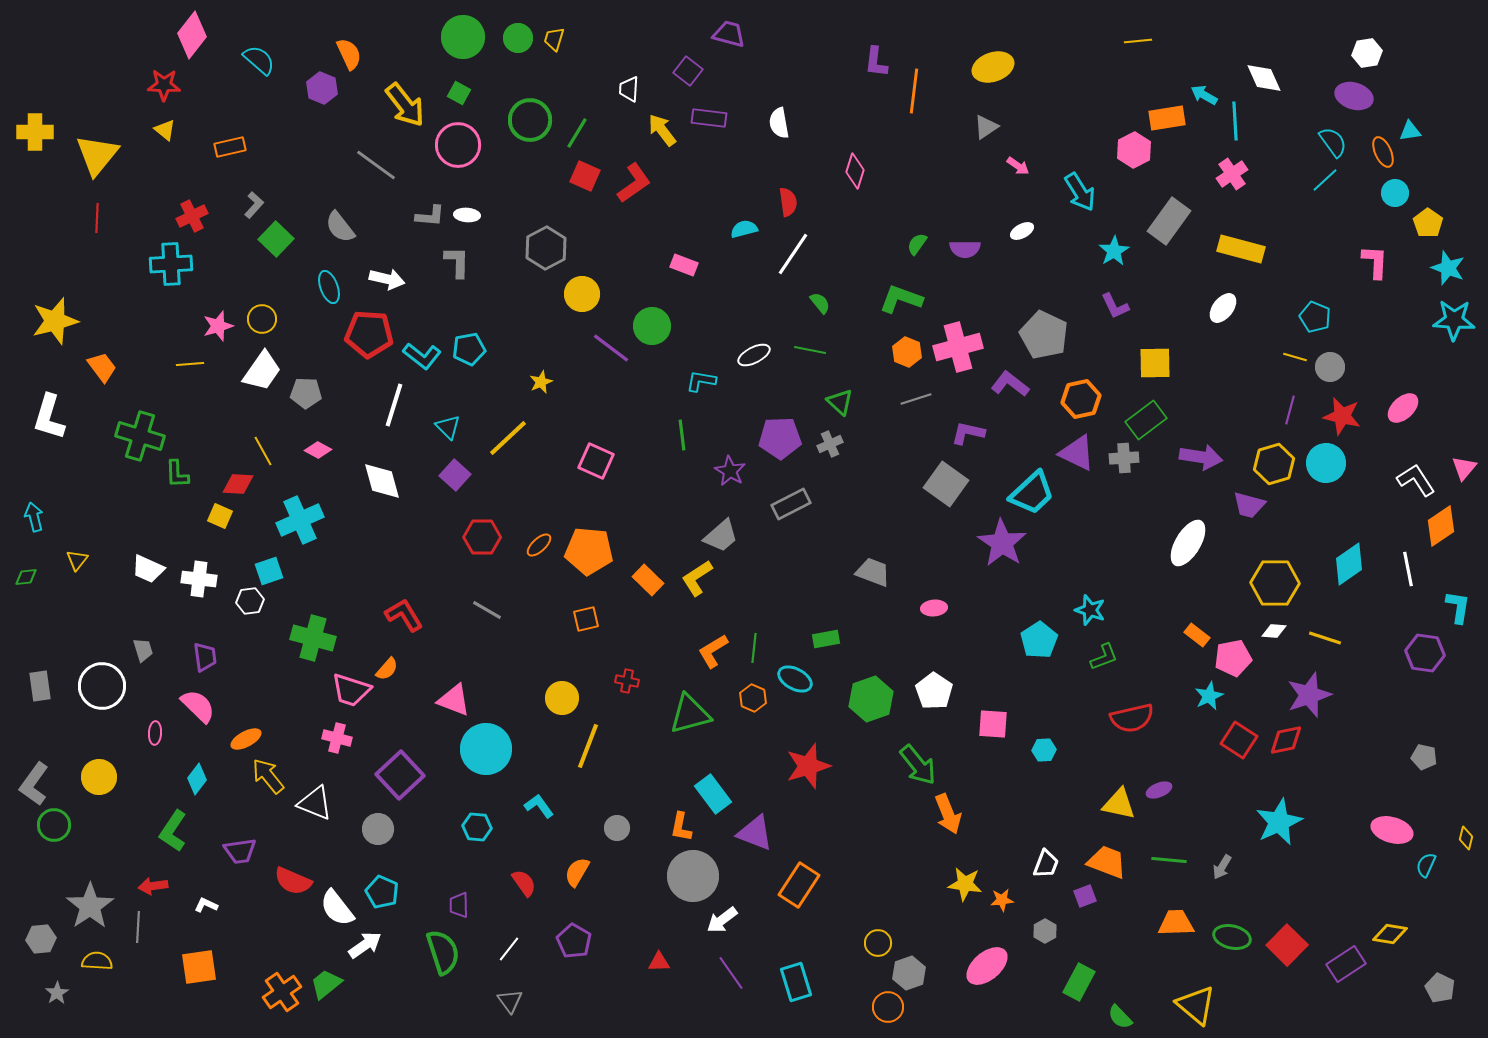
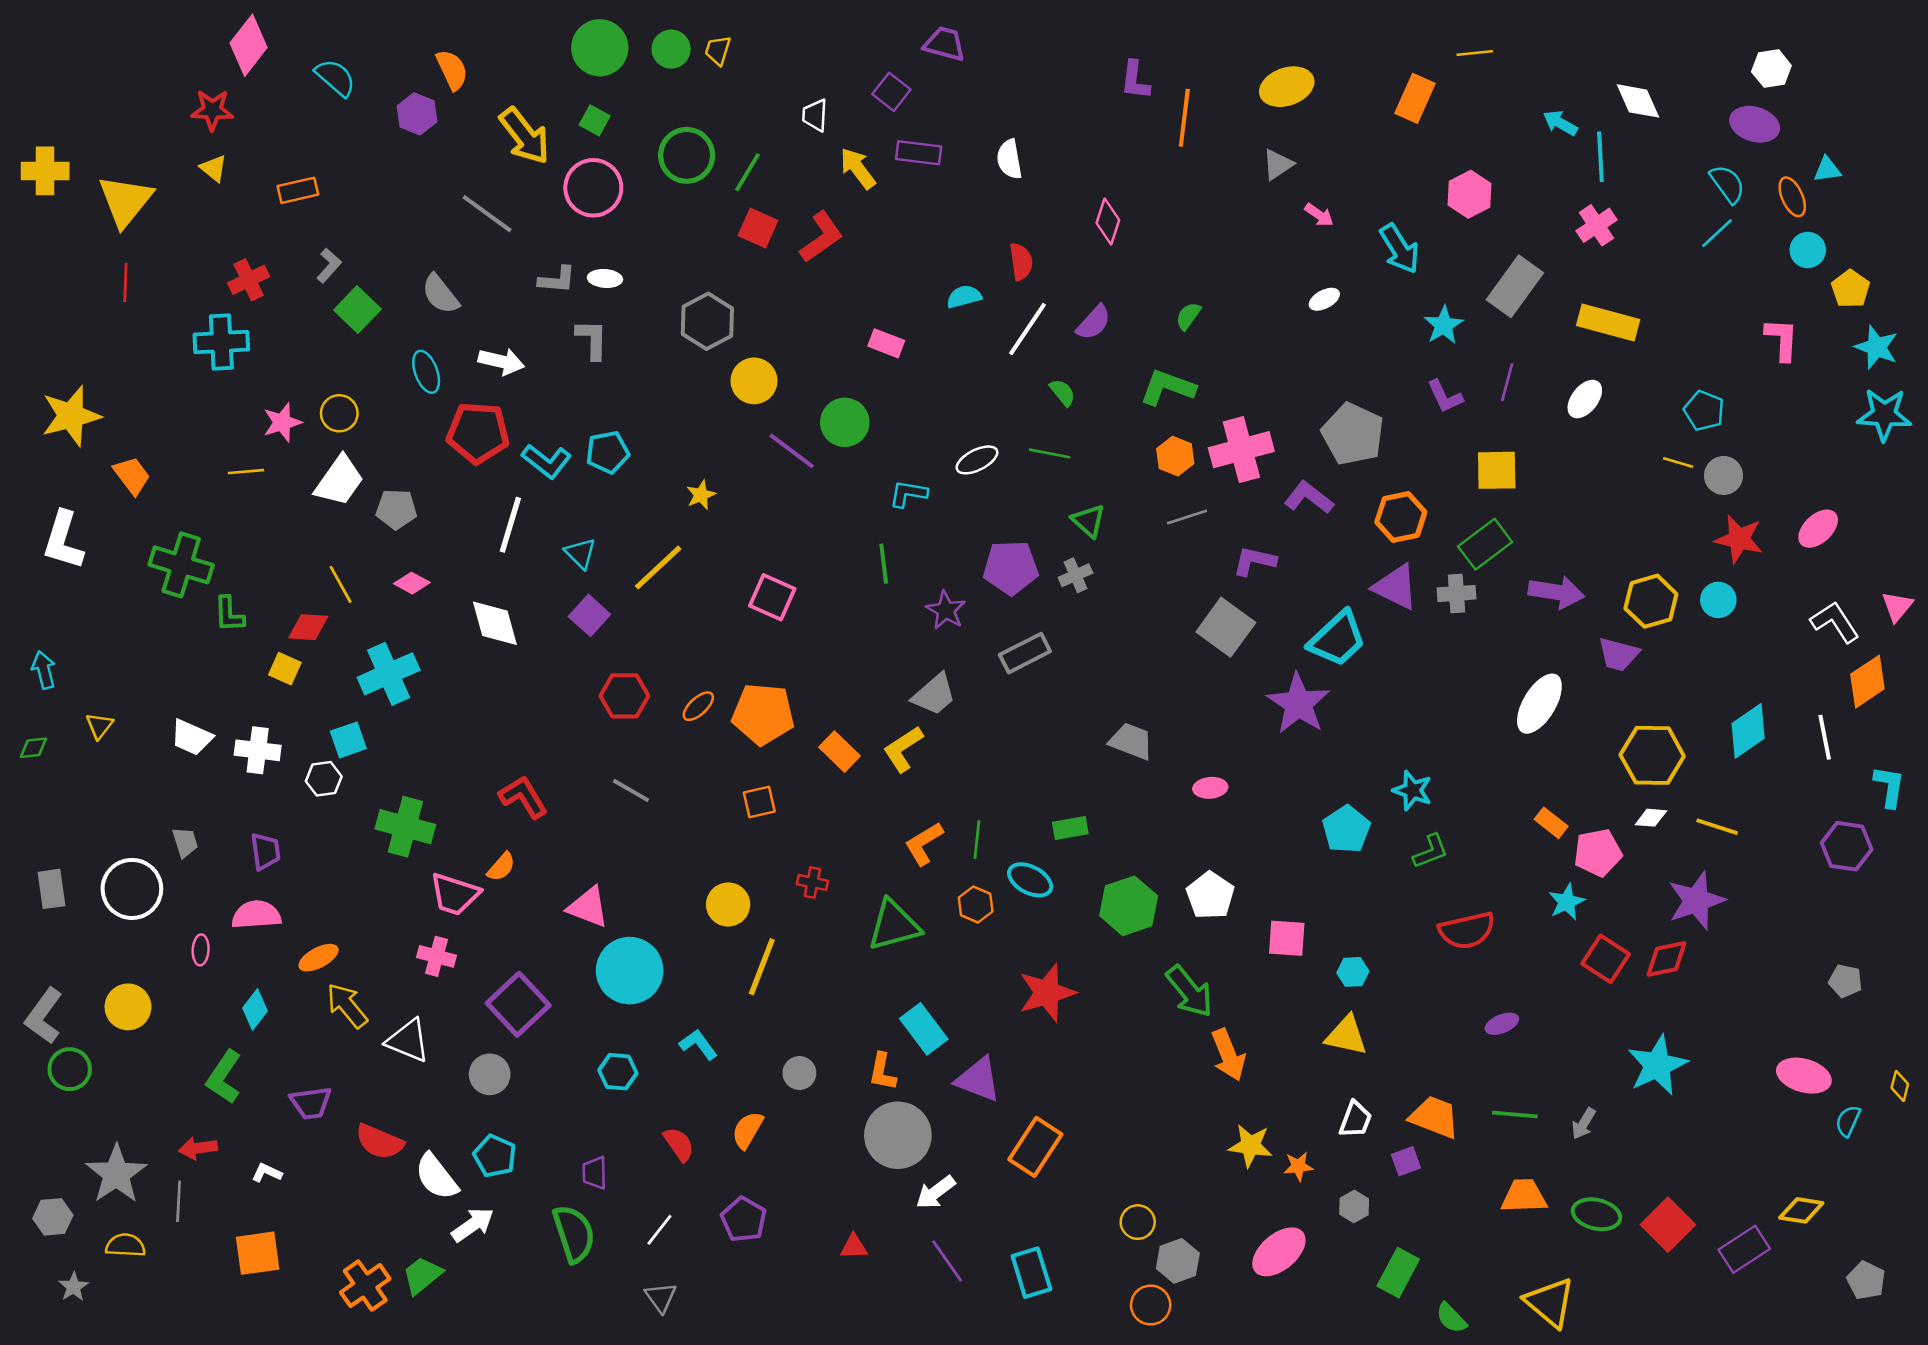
orange rectangle: (1167, 118) -> (1415, 98), moved, turned -57
purple semicircle: (965, 249) -> (1094, 323), moved, turned -48
purple line: (1290, 410) -> (1507, 382), moved
cyan circle: (1326, 463) -> (1718, 600), size x0.7
pink semicircle: (198, 706) -> (256, 915), turned -48
yellow triangle: (1119, 804) -> (1346, 1035), moved

